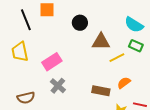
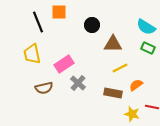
yellow line: (117, 58) -> (120, 68), moved
gray cross: (58, 86) -> (78, 83), moved
brown semicircle: (26, 98) -> (44, 88), moved

